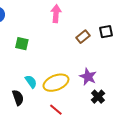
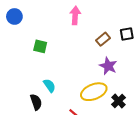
purple star: (88, 77) -> (108, 66), moved
yellow ellipse: (56, 83) -> (94, 92), moved

